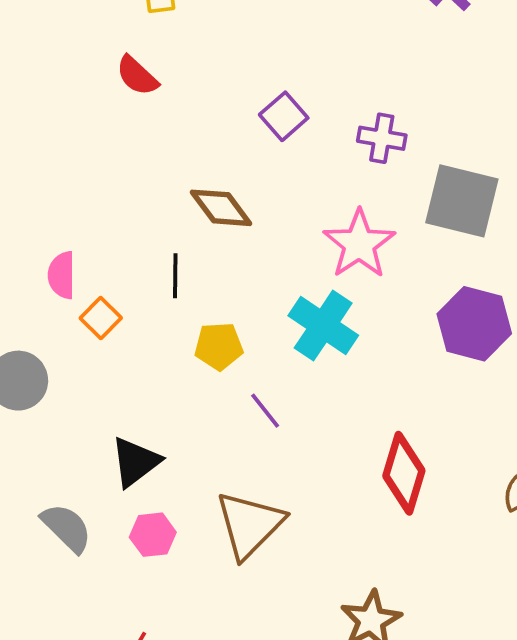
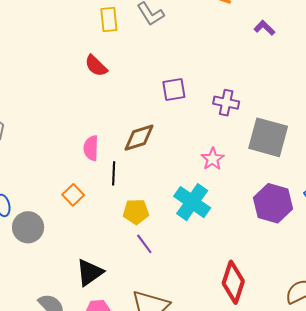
purple square: (284, 116) -> (174, 90), turned 30
brown diamond: (221, 208) -> (139, 138), turned -72
pink star: (359, 244) -> (213, 159), size x0.6
pink semicircle: (62, 275) -> (91, 148), moved
purple line: (265, 411) -> (144, 244), moved

